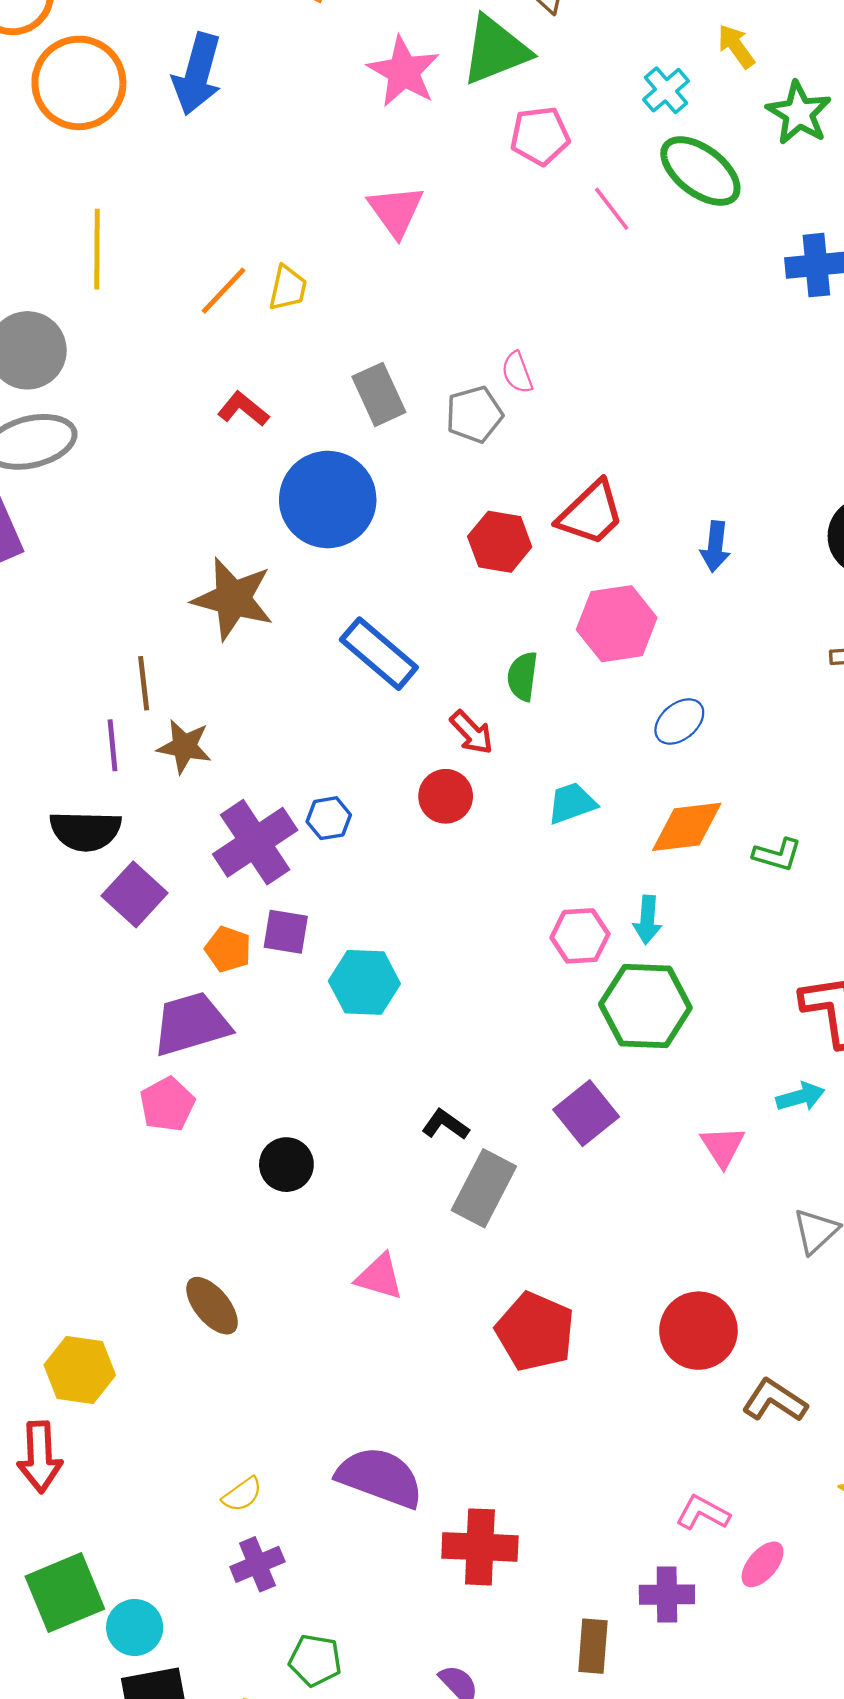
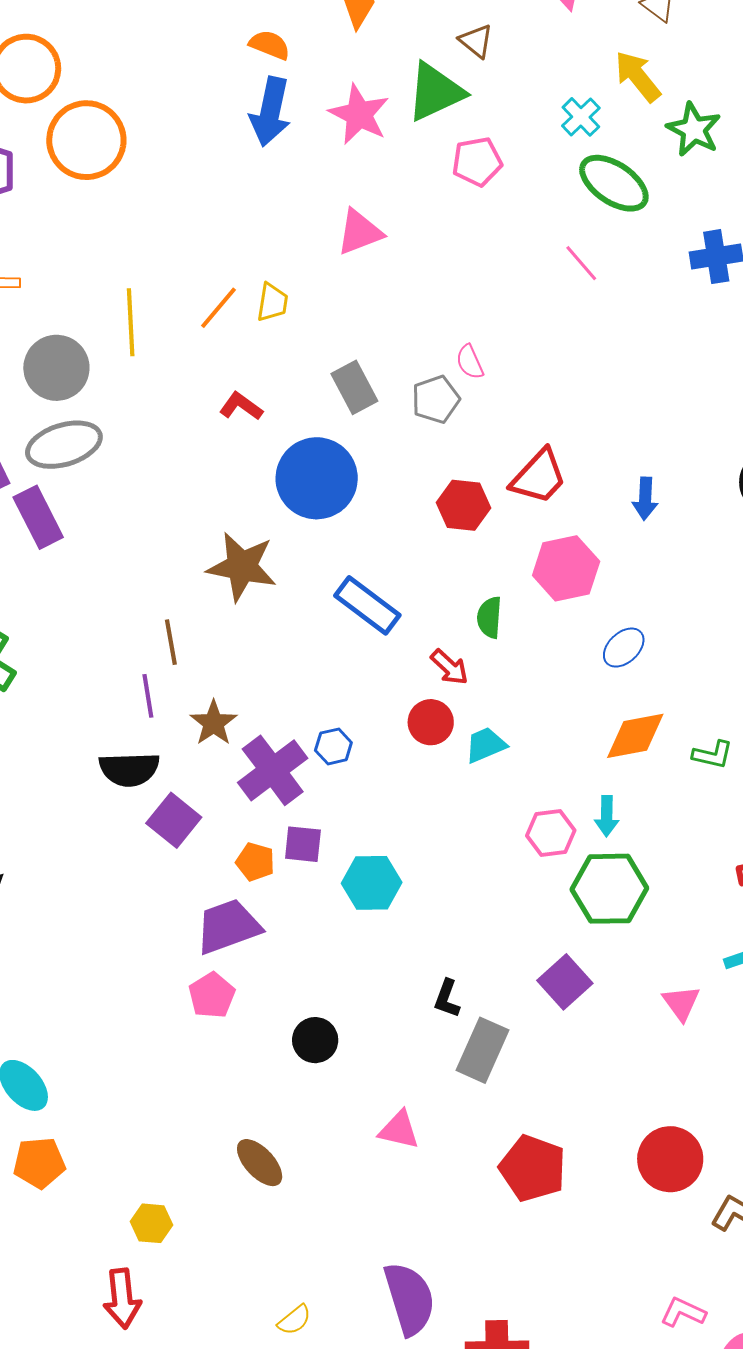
yellow arrow: (736, 46) -> (638, 76), size x1.4
blue arrow: (197, 74) -> (270, 112), moved
pink line: (612, 209) -> (581, 263), moved
pink triangle: (396, 211) -> (360, 232), turned 48
yellow line: (97, 249) -> (131, 322), moved
brown star: (184, 747) -> (214, 723), moved, turned 30
cyan trapezoid: (572, 803) -> (485, 745), moved
black L-shape: (445, 1125) -> (447, 999), turned -102
yellow hexagon: (80, 1370) -> (151, 1223), size x0.7
purple semicircle: (380, 1477) -> (409, 1299), turned 56

